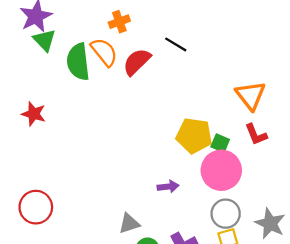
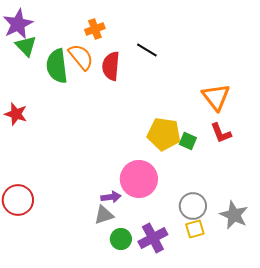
red semicircle: (137, 62) -> (111, 66), turned -40
pink circle: (221, 170) -> (139, 179), moved
purple arrow: (168, 187) -> (111, 197), moved

